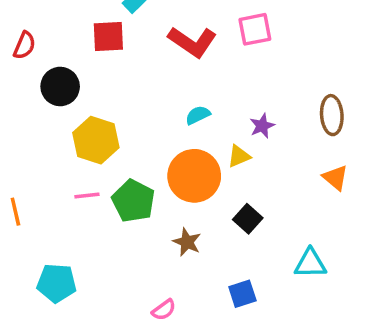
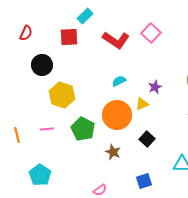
pink square: (255, 29) -> (151, 33), turned -36
red semicircle: (24, 45) -> (26, 33), moved
pink line: (87, 196) -> (47, 129), moved
cyan pentagon: (57, 283) -> (40, 175), turned 30

